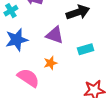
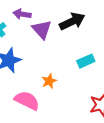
purple triangle: (55, 35) -> (42, 30), moved, turned 36

